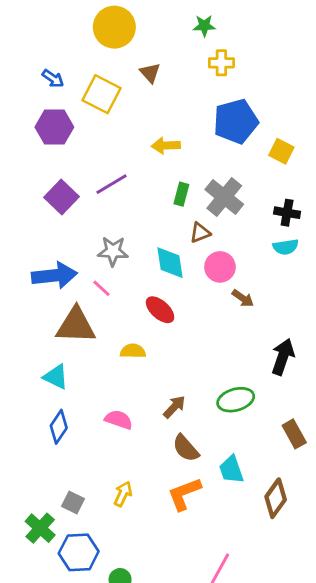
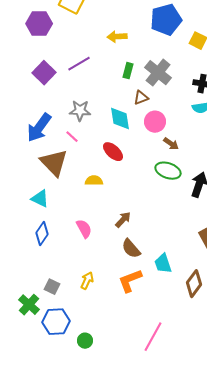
blue arrow: (54, 275) -> (39, 128), turned 132
brown triangle: (76, 325) -> (54, 163), turned 44
green ellipse: (236, 400) -> (168, 171), moved, turned 35
pink semicircle: (119, 420) -> (84, 229), turned 42

